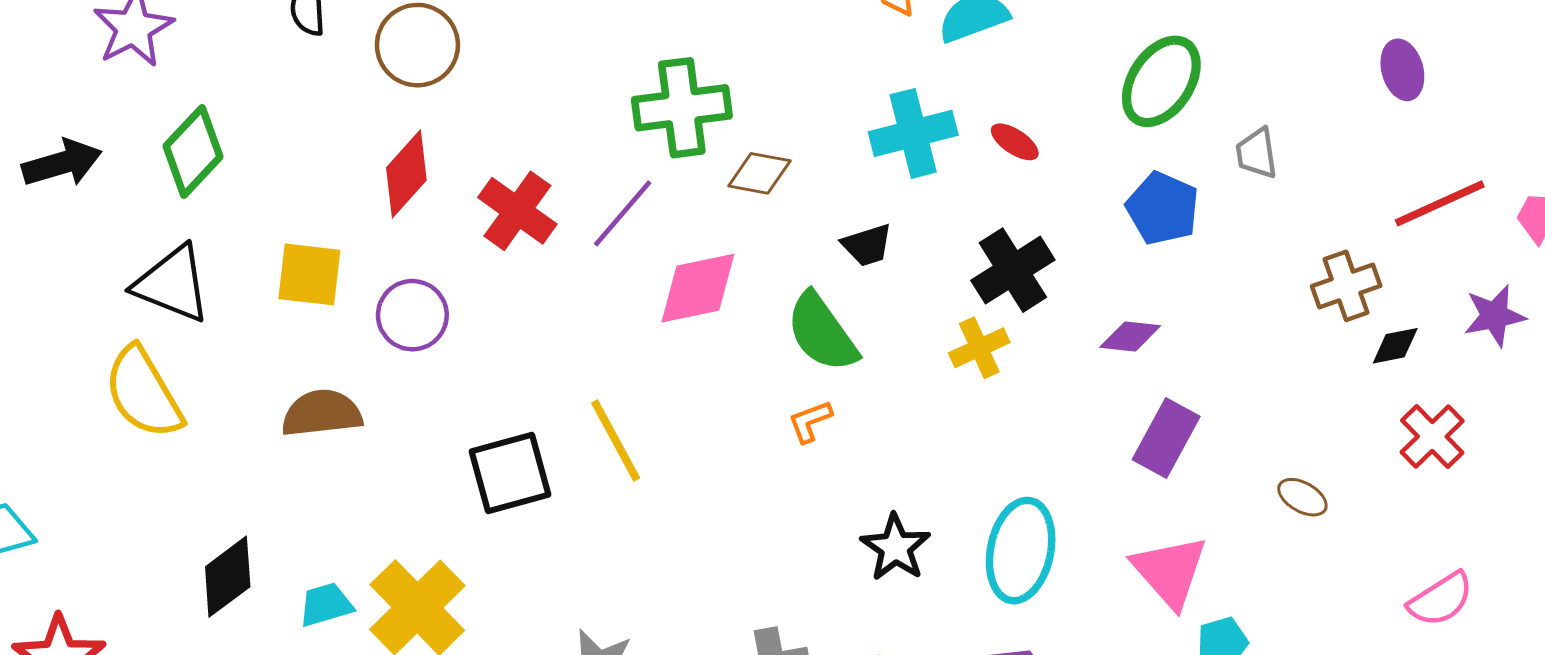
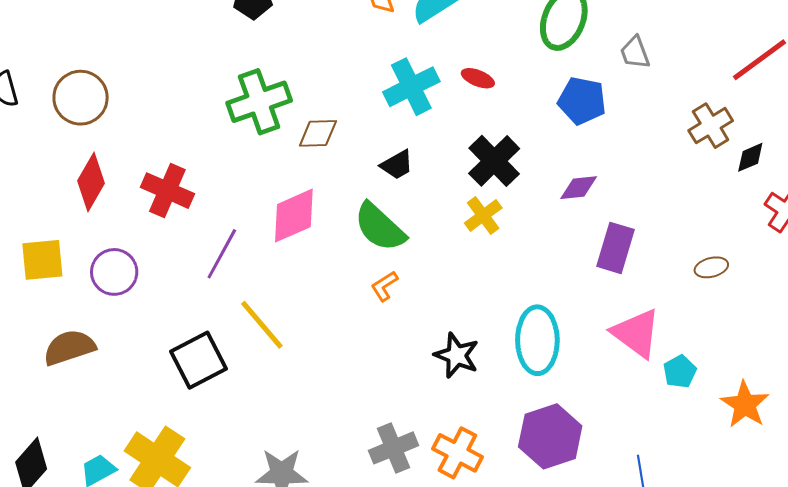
purple line: (623, 213) -> (222, 254), moved
brown ellipse: (1302, 497) -> (711, 267), turned -32

